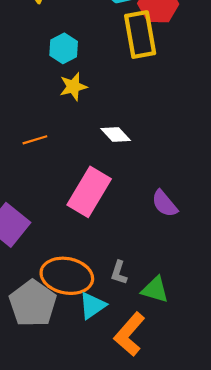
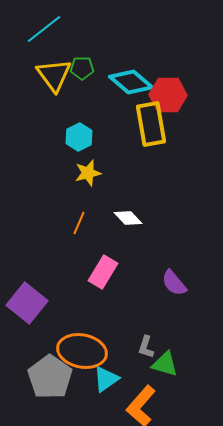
orange line: (35, 140) -> (79, 223), moved, turned -50
pink rectangle: (89, 192) -> (103, 272), size x0.7
gray L-shape: (119, 273) -> (146, 347), moved

